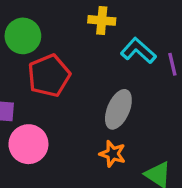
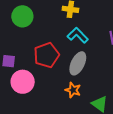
cyan L-shape: (138, 51) -> (78, 35), moved
red pentagon: (49, 76) -> (46, 55), moved

